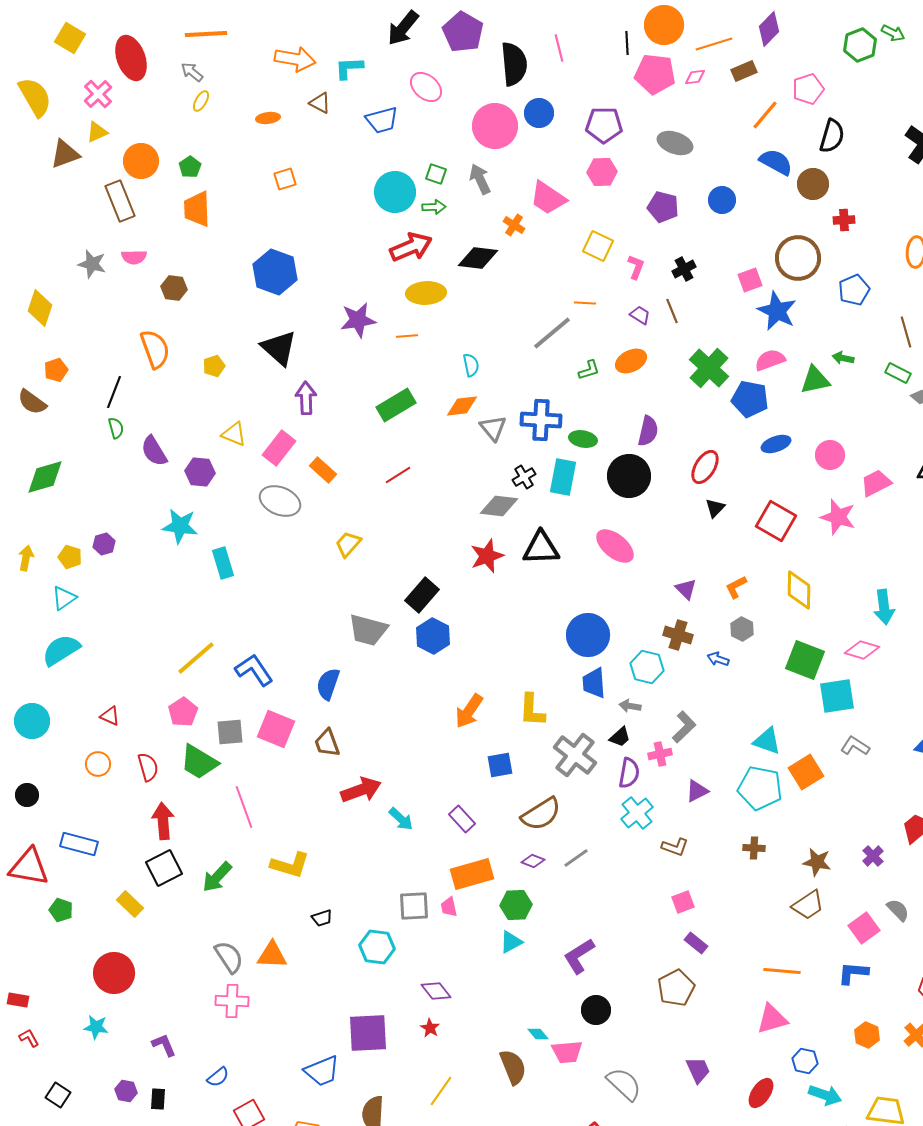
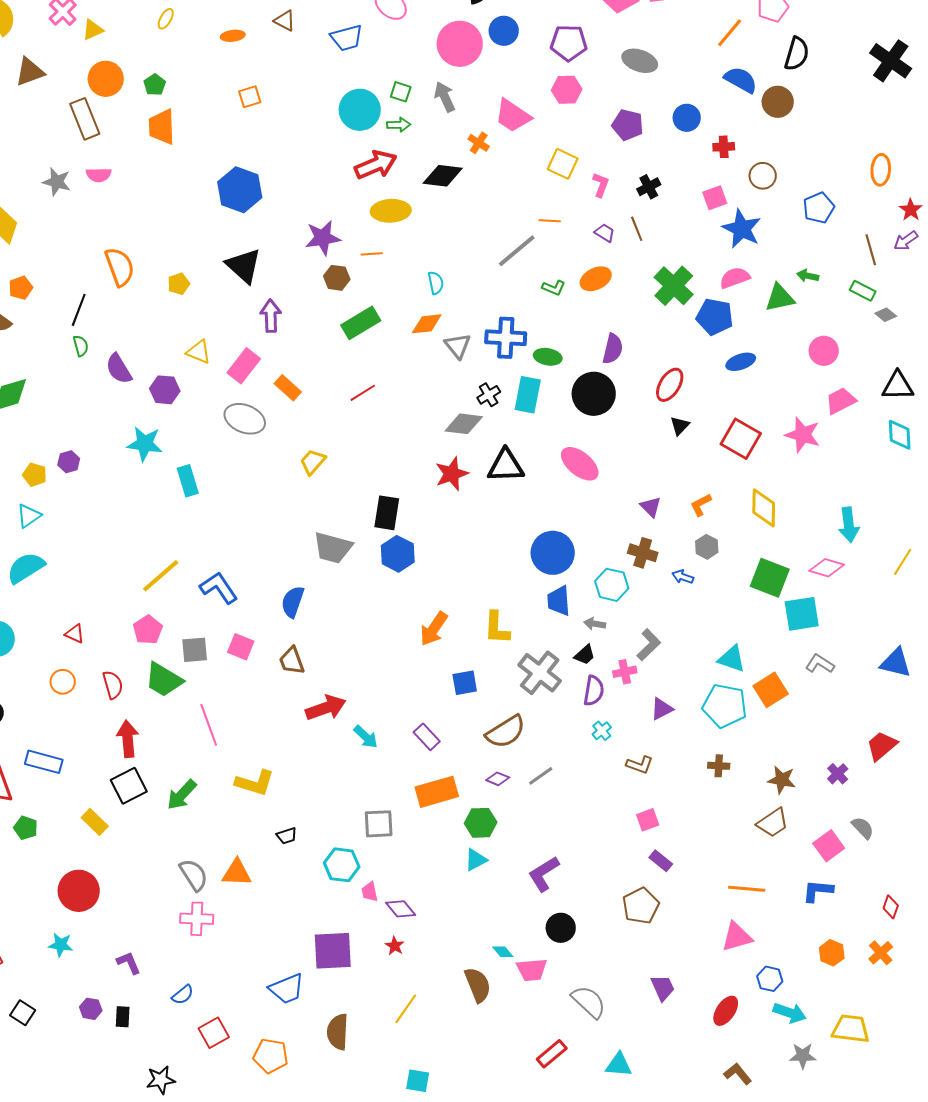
yellow triangle: (97, 132) -> (93, 30), moved
red cross: (844, 220) -> (724, 147), moved
brown circle: (798, 258) -> (763, 176), size x0.6
brown hexagon: (174, 288) -> (337, 278), moved
green L-shape: (589, 370) -> (554, 288), turned 40
pink circle: (830, 455) -> (824, 351), moved
black rectangle: (422, 595) -> (387, 513), turned -32
pink square: (276, 729) -> (241, 647), size x0.7
cyan cross: (637, 813) -> (602, 731), size x0.6
pink trapezoid: (449, 907) -> (370, 892), moved

